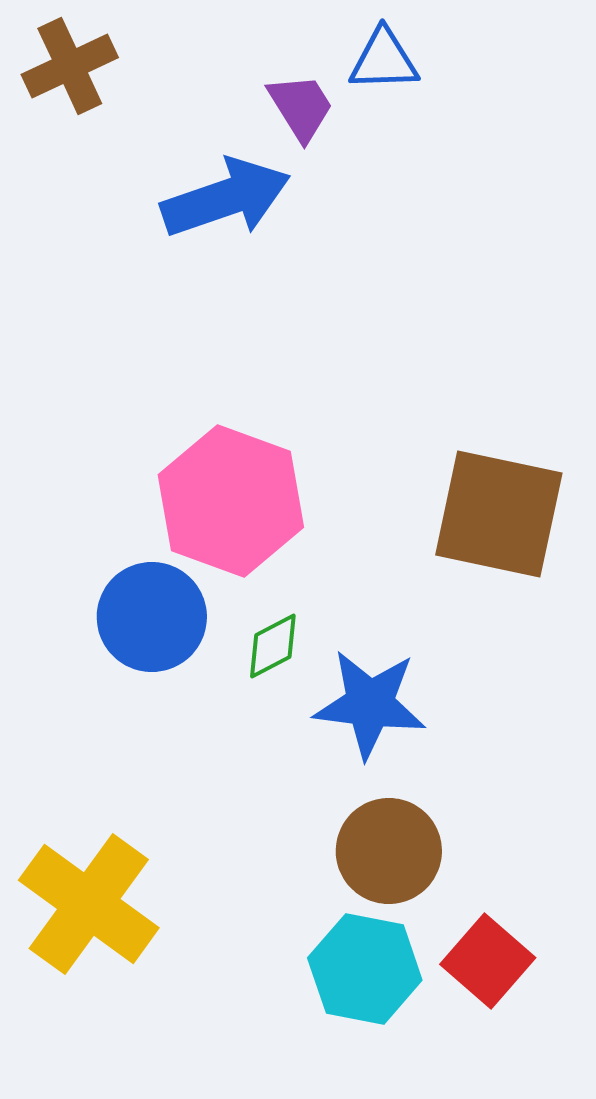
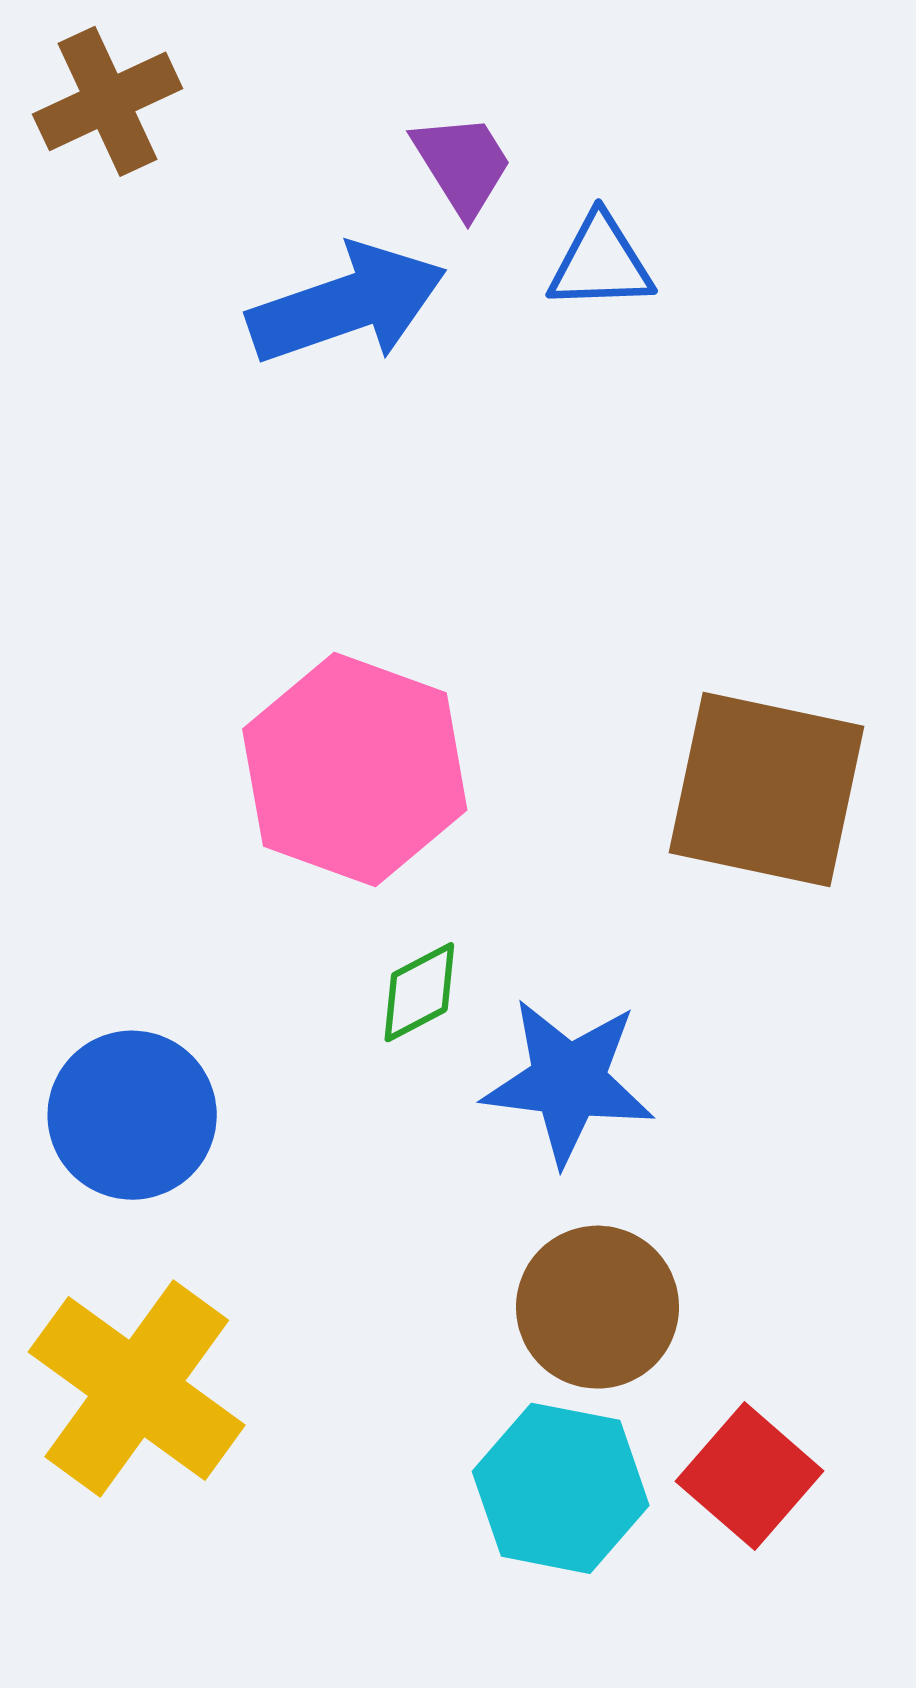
blue triangle: (384, 60) -> (601, 263), moved
blue circle: (152, 617) -> (132, 1115), moved

